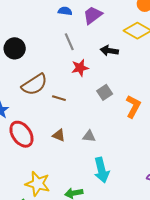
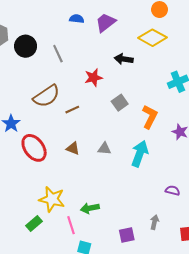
gray line: (69, 42) -> (58, 54), moved
black circle: (15, 48) -> (26, 46), moved
brown line: (59, 98) -> (72, 110), turned -40
cyan arrow: (102, 170) -> (140, 154), moved, turned -145

